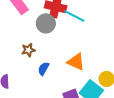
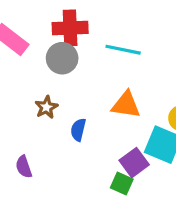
cyan line: (74, 16) -> (123, 50), moved

